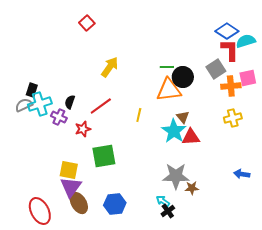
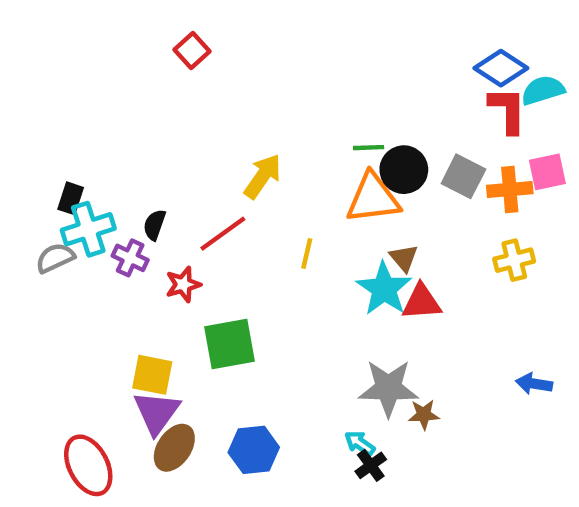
yellow arrow: (110, 67) -> (263, 176), moved
gray square: (216, 69) -> (463, 176), moved, turned -30
gray semicircle: (24, 105) -> (55, 258), moved
brown ellipse: (79, 203) -> (174, 448), turned 65

